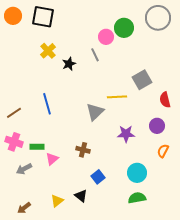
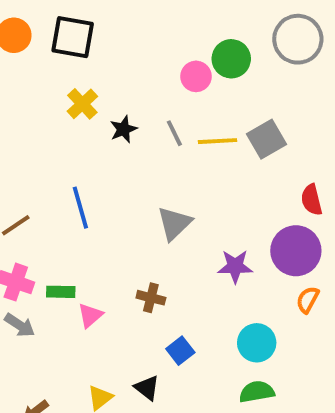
gray line: (95, 55) -> (174, 133), moved
gray square: (142, 80) -> (266, 139), moved
yellow line: (117, 97) -> (218, 141), moved
purple circle: (157, 126) -> (296, 251), size x1.6
gray arrow: (24, 169) -> (20, 325), moved, turned -119

